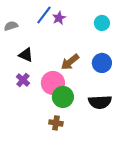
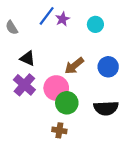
cyan circle: (102, 23) -> (95, 24), moved
gray semicircle: (11, 26) -> (12, 28), turned -104
purple cross: (23, 80) -> (24, 85), size x1.5

